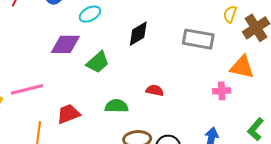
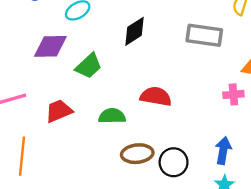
red semicircle: (155, 90) -> (156, 96), size x1.5
red trapezoid: (68, 114) -> (59, 111), moved

